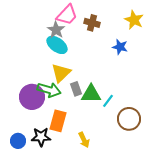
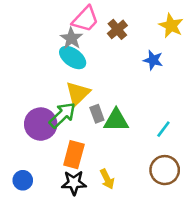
brown cross: (92, 23) -> (117, 29), turned 35
green arrow: (49, 90) -> (62, 115), turned -60
cyan line: (108, 101) -> (163, 129), moved
brown circle: (129, 119) -> (165, 170), moved
black star: (41, 137) -> (74, 183), moved

